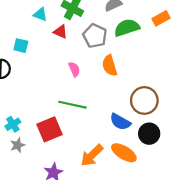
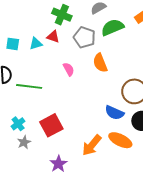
cyan triangle: (40, 14) -> (36, 44), moved, turned -32
cyan square: (21, 46) -> (13, 44), moved
green line: (72, 105) -> (29, 86), moved

